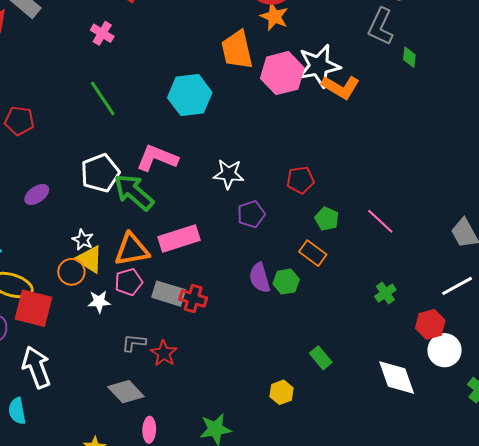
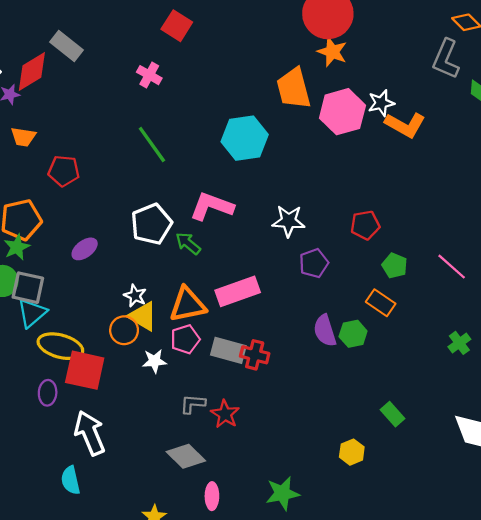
white star: (319, 66) -> (381, 103), size x0.6
green arrow: (134, 192) -> (188, 243), size x0.6

